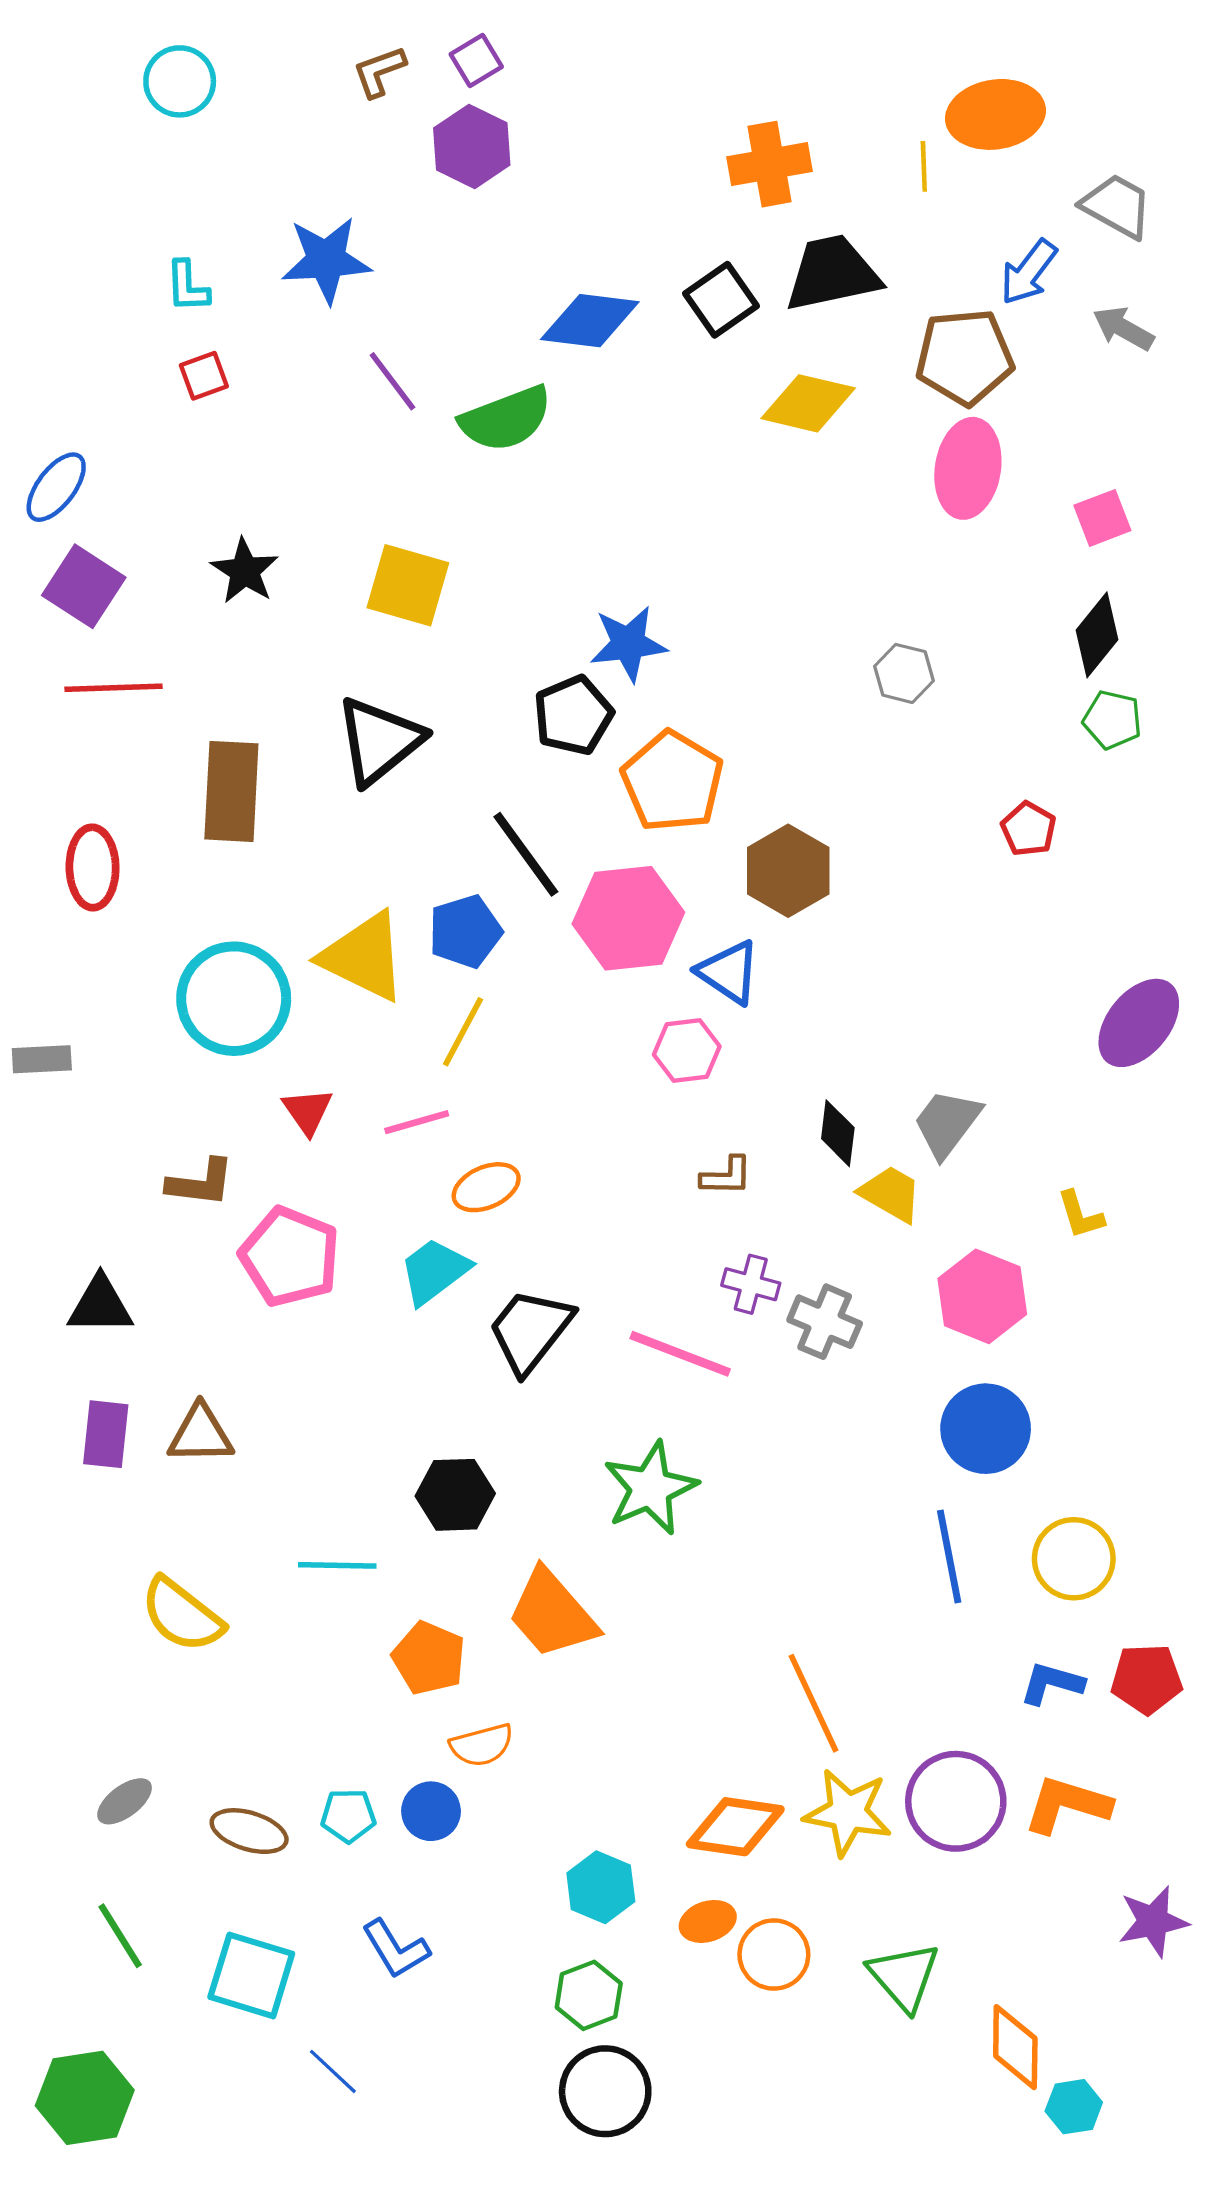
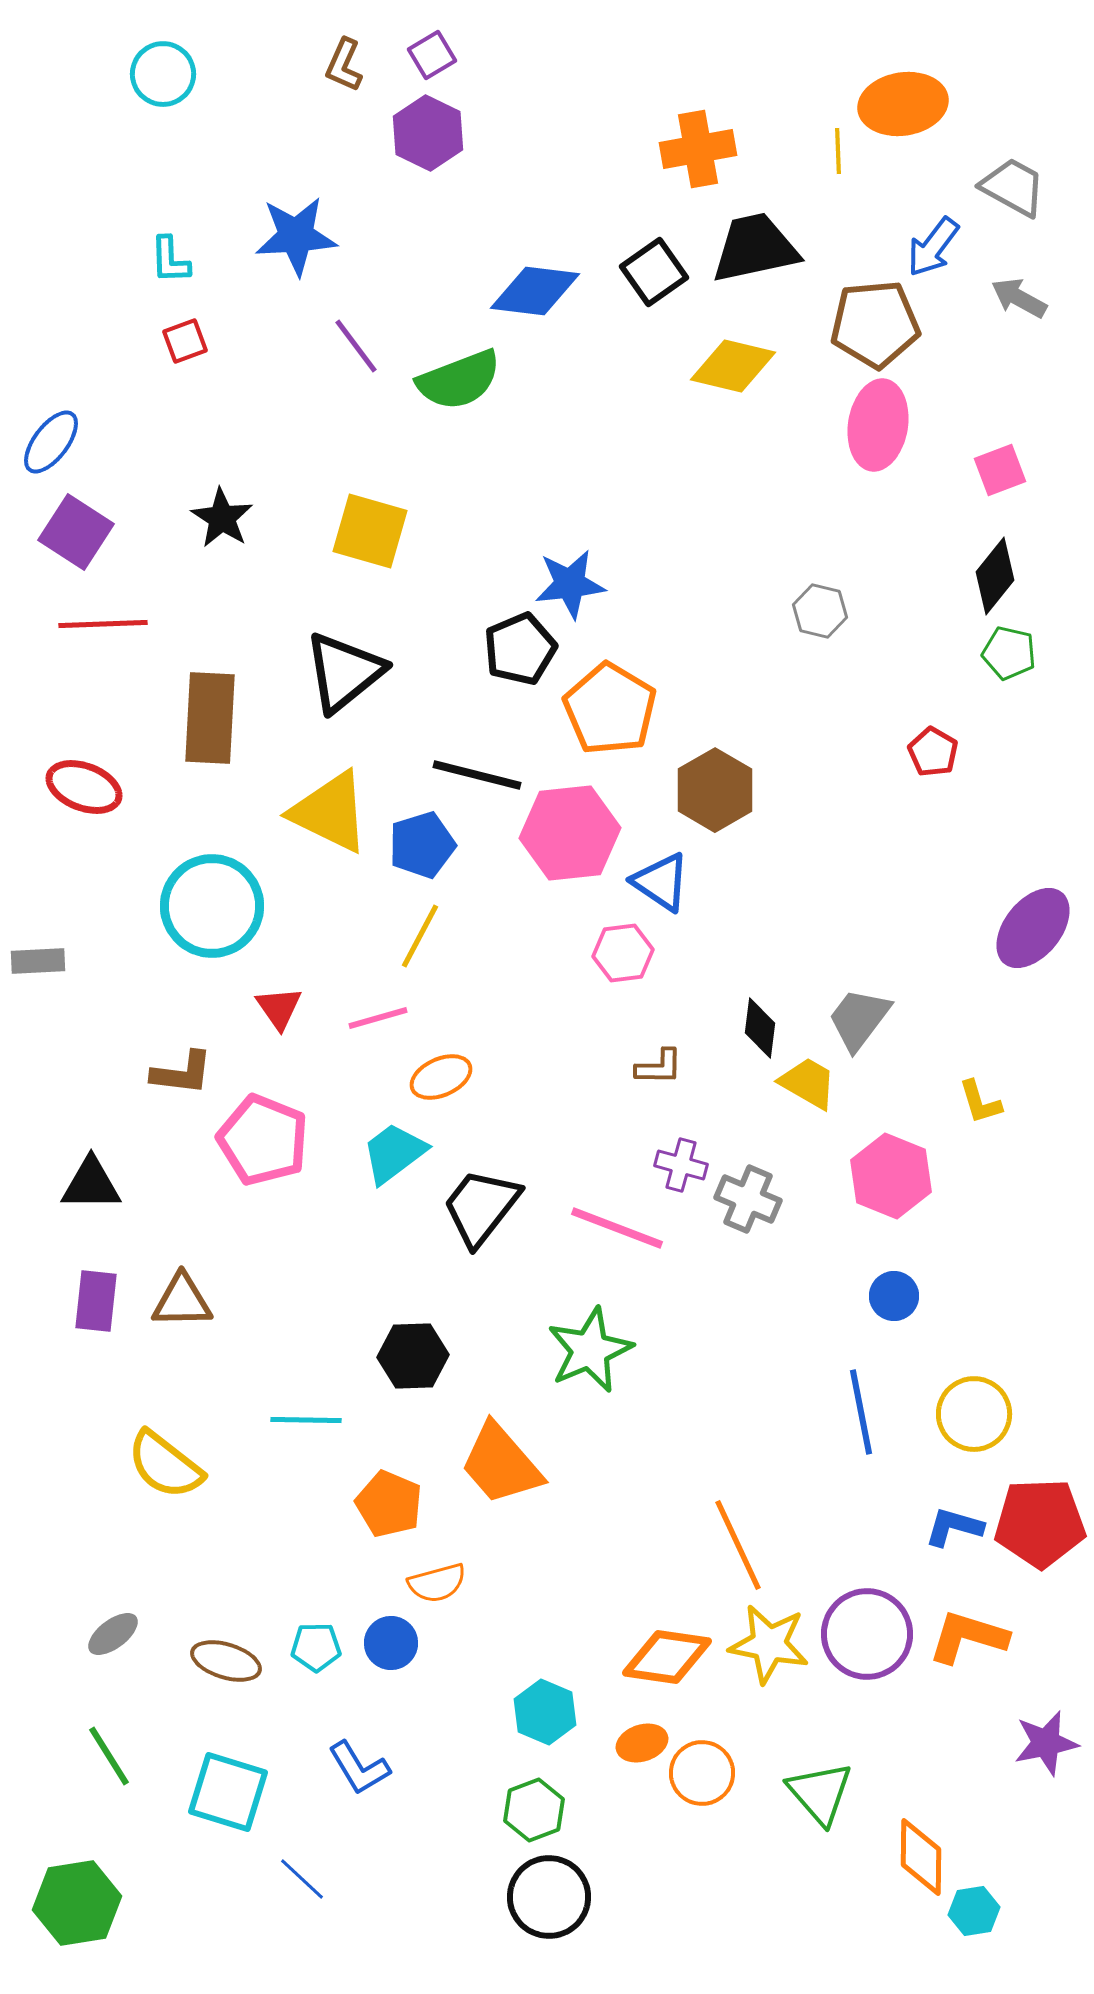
brown L-shape: (379, 71) -> (344, 65), turned -46
black line: (526, 854) -> (477, 775), turned -40
red ellipse: (93, 867) -> (84, 787), turned -68
yellow triangle: (364, 957) -> (330, 812), moved
blue circle: (986, 1429) -> (894, 1296), size x0.6
red pentagon: (1147, 1679) -> (1040, 1523), size x1.4

